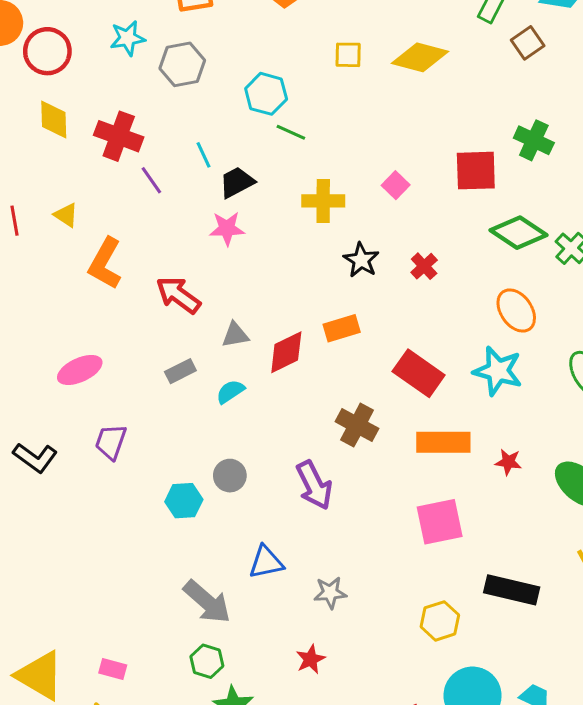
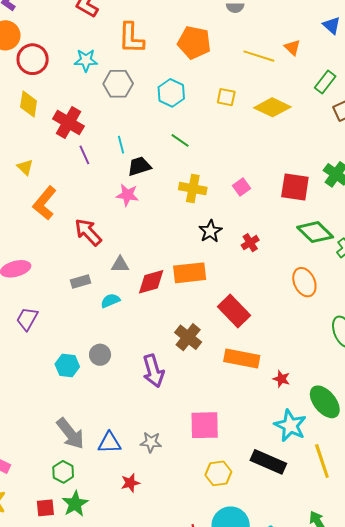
cyan hexagon: (266, 94) -> (171, 93), moved
orange rectangle: (342, 328) -> (190, 273), size x1.4
cyan star: (498, 371) -> (290, 426), moved
pink square: (440, 522) -> (205, 425), moved
blue triangle: (266, 562) -> (109, 443), moved

